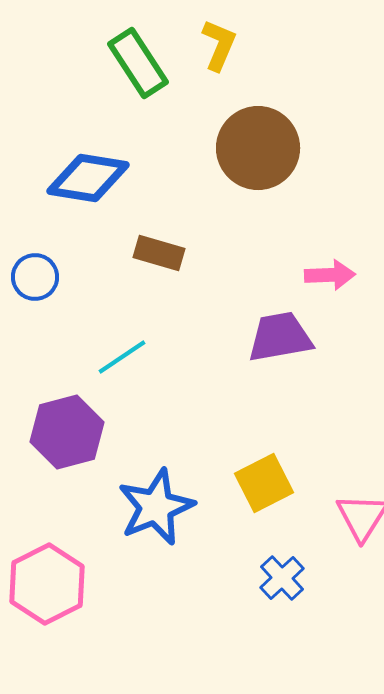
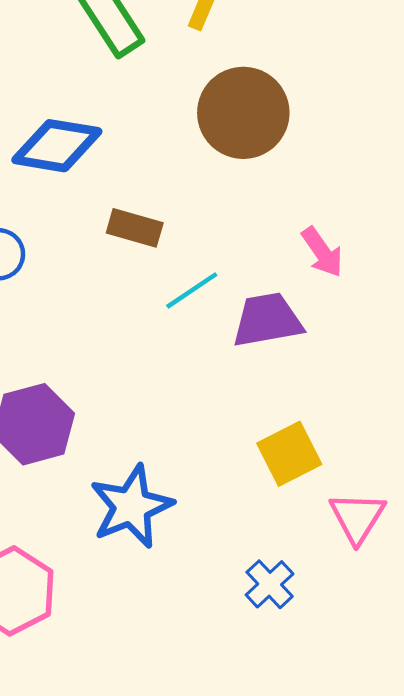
pink arrow: (330, 275) -> (322, 252), turned 57
cyan line: (122, 357) -> (192, 290), moved
yellow square: (264, 483) -> (289, 454), moved

